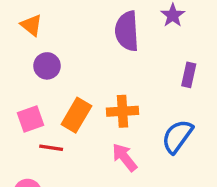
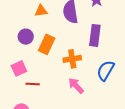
orange triangle: (31, 25) -> (41, 11), moved, turned -40
purple rectangle: (189, 75) -> (95, 35), moved, size x1.5
orange rectangle: (76, 115) -> (47, 44), moved

